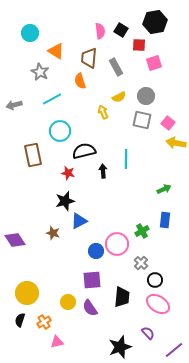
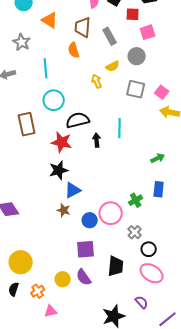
gray star: (40, 72) -> (22, 42), moved
gray circle: (146, 96) -> (137, 56), moved
cyan line: (52, 99) -> (46, 68), turned -66
red star: (68, 173) -> (62, 142), size x1.5
brown star: (53, 233) -> (64, 210), moved
yellow circle: (68, 302) -> (63, 279), moved

